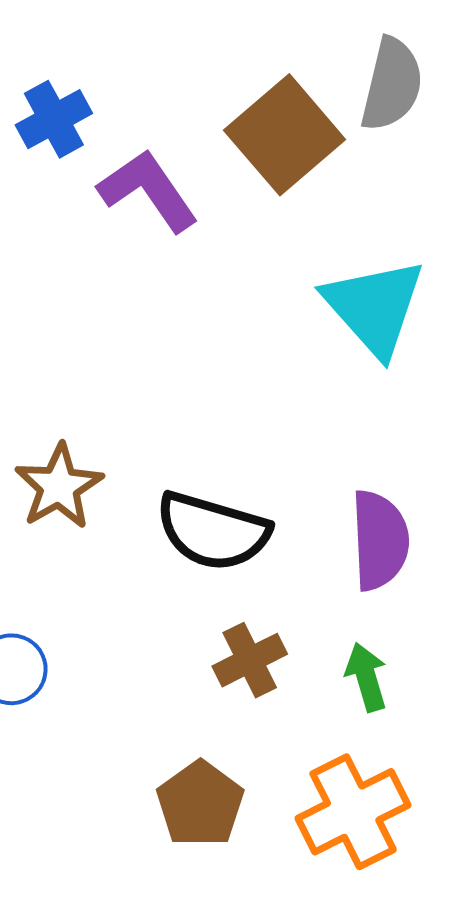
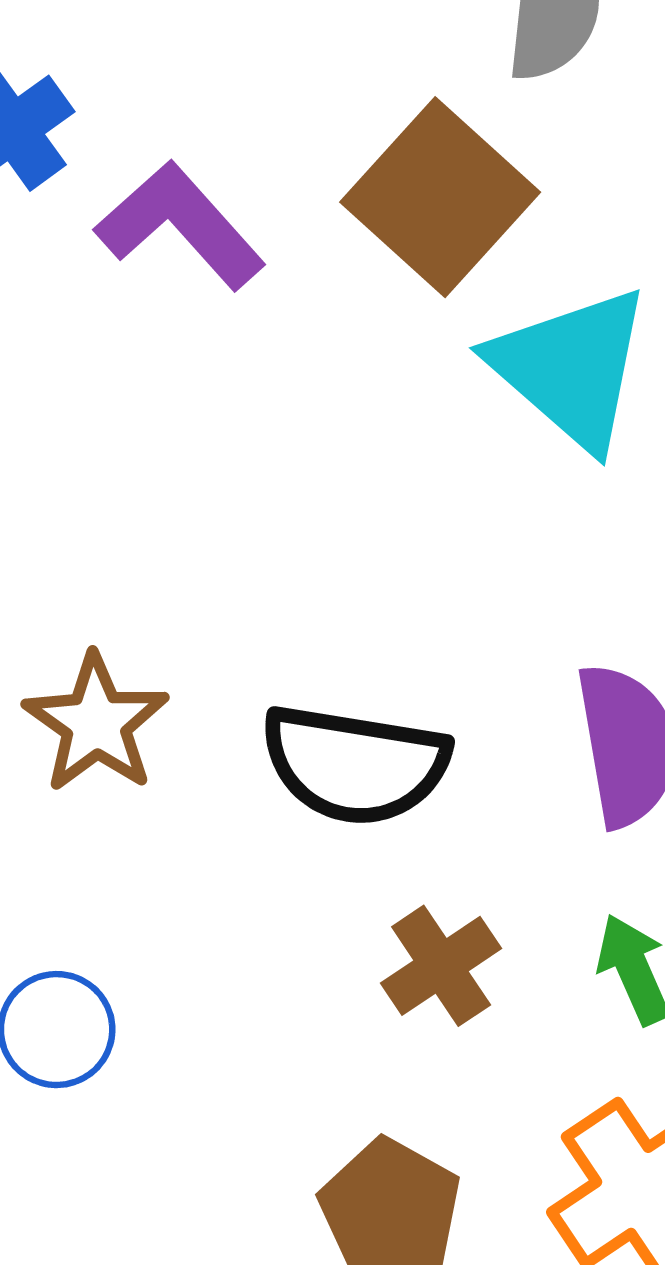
brown square: (285, 135) -> (440, 197), moved

